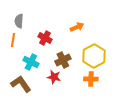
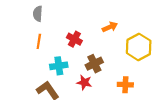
gray semicircle: (19, 21) -> (38, 14), moved
yellow hexagon: (94, 56) -> (139, 47), moved
cyan cross: (31, 62) -> (59, 66), turned -35

